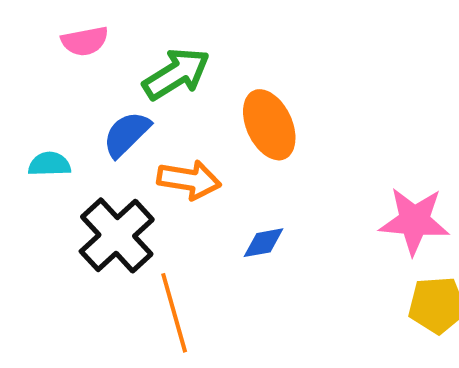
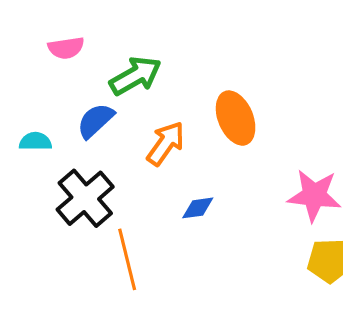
orange ellipse: (269, 125) -> (236, 118), moved
orange arrow: (189, 180) -> (166, 143), moved, turned -66

